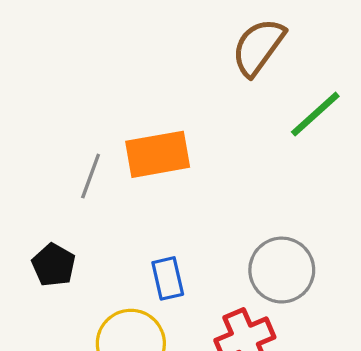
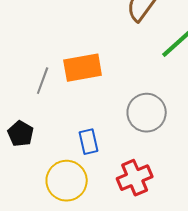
gray circle: (282, 270) -> (147, 113), moved

